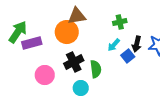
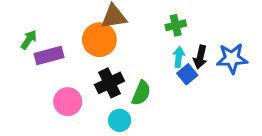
green arrow: (18, 32) -> (29, 40), size x0.6
cyan arrow: (114, 45) -> (179, 57), moved, turned 144
green semicircle: (96, 69) -> (141, 93), turned 30

